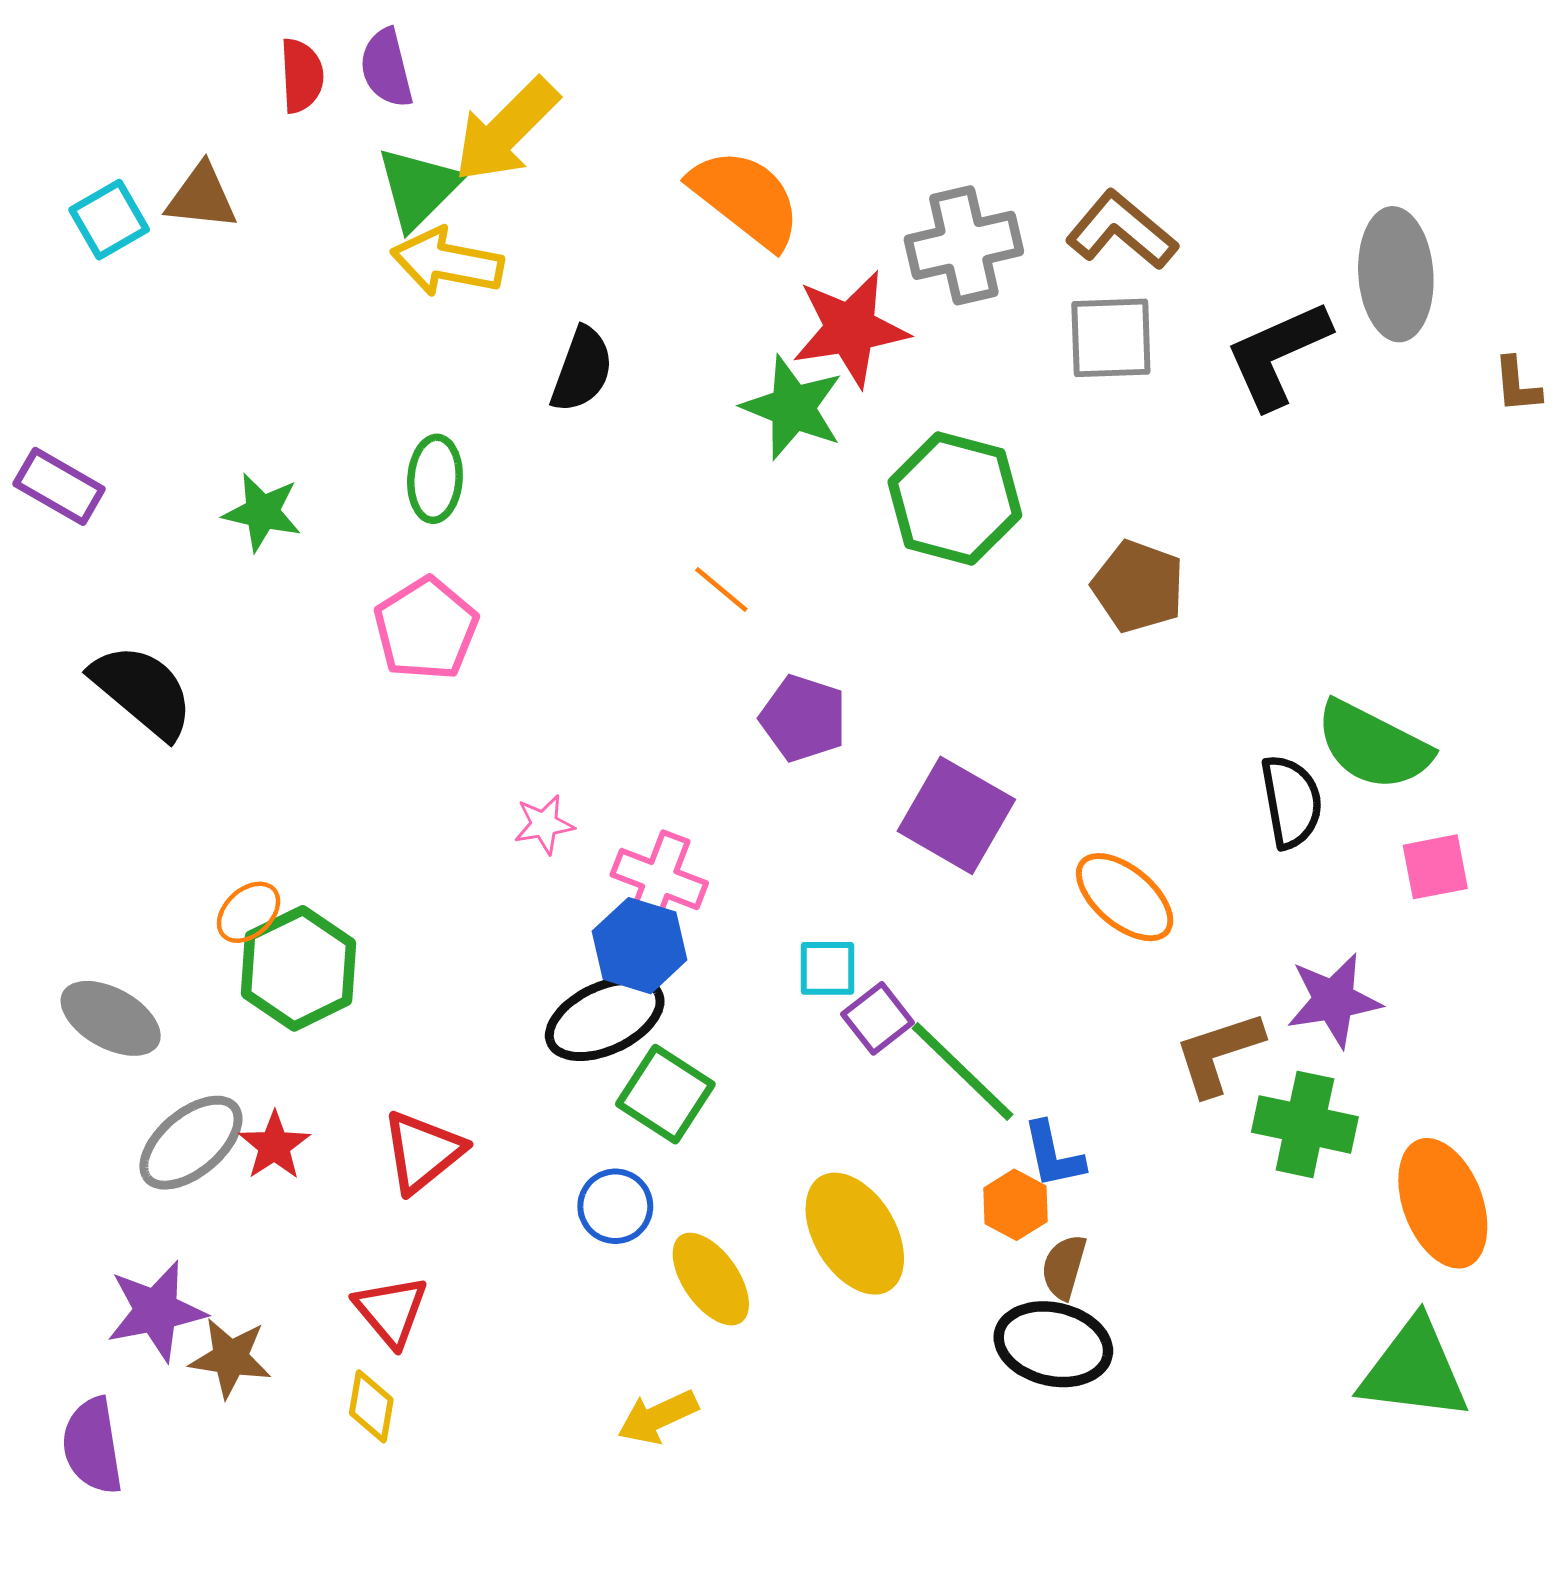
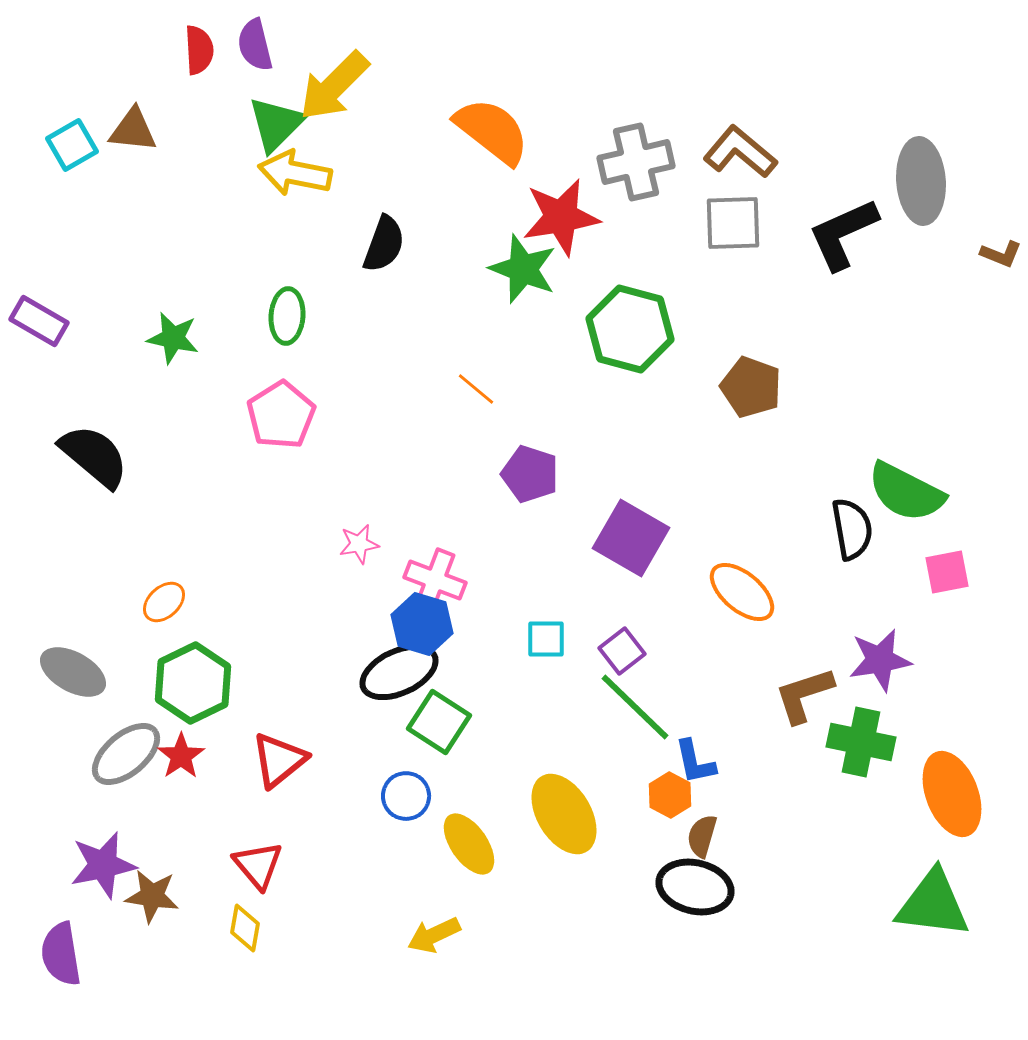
brown L-shape: (1517, 385) -> (1001, 254), turned -63
green hexagon: (299, 968) -> (193, 683), moved
purple square: (878, 1018) -> (622, 651), moved

